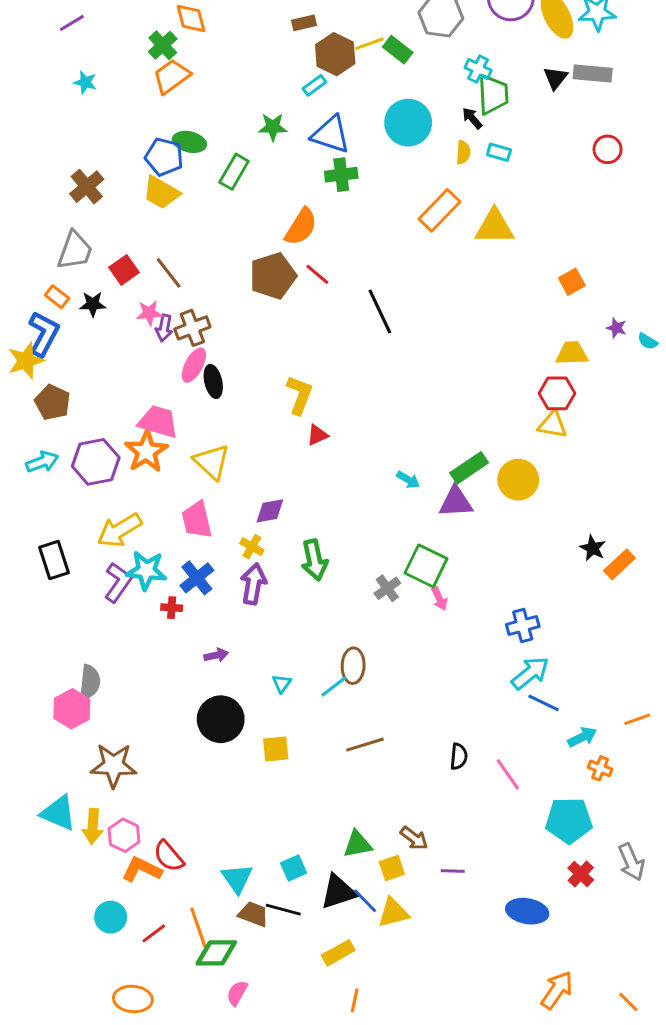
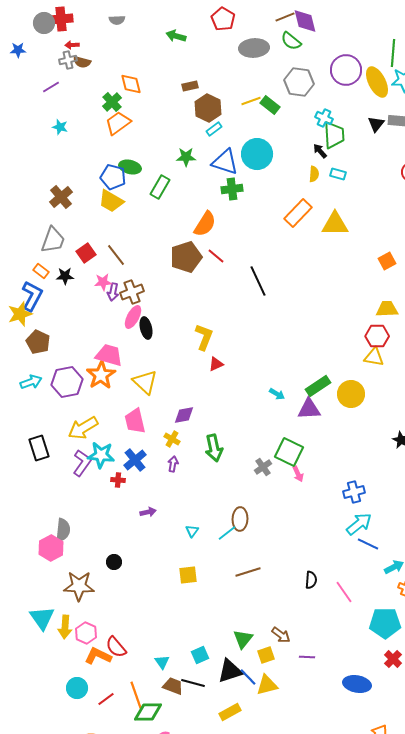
brown rectangle: (304, 23) -> (190, 86), moved
brown hexagon: (335, 54) -> (208, 108), moved
cyan circle: (408, 123) -> (257, 154), moved
purple arrow: (253, 584) -> (173, 464), size x0.6
black circle: (221, 719) -> (114, 562), moved, size x0.5
cyan triangle: (58, 813) -> (42, 618), turned 32
green triangle: (358, 844) -> (243, 639), turned -40
cyan triangle: (237, 878) -> (162, 662), size x0.7

